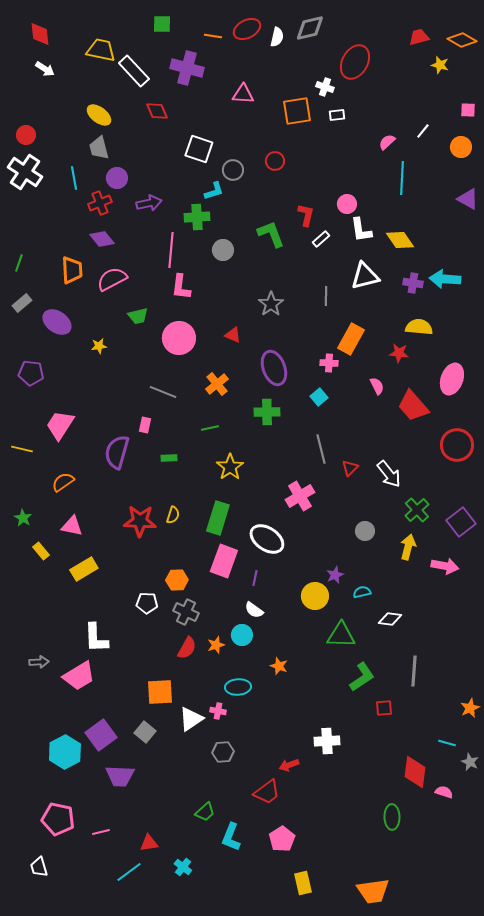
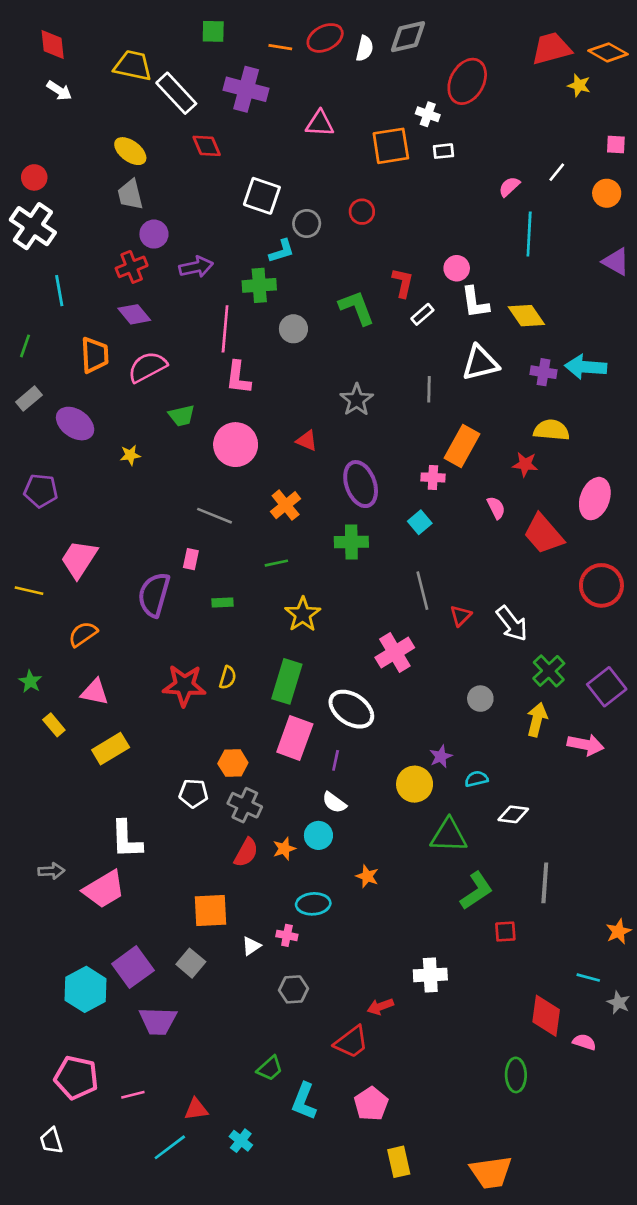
red trapezoid: (419, 37) -> (551, 48), size x1.5
cyan line: (74, 178) -> (59, 291), moved
white triangle: (191, 719) -> (251, 946), size x0.6

